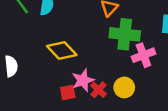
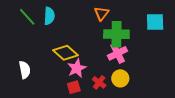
pink cross: (143, 55) -> (118, 53), moved
pink star: (83, 80) -> (77, 68), moved

